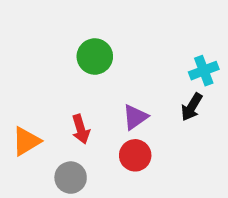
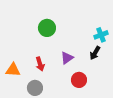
orange triangle: (26, 141) -> (13, 70), turned 35
red circle: (135, 155) -> (79, 80), moved

